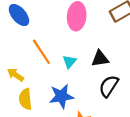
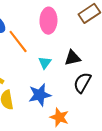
orange line: (41, 52) -> (18, 41), moved

